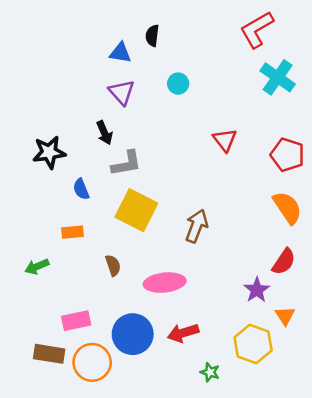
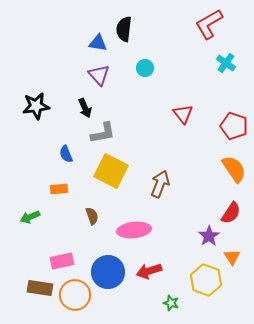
black semicircle: (152, 36) -> (124, 29), size x1.4
cyan cross: (278, 77) -> (226, 63), size x0.7
black star: (49, 152) -> (36, 106), moved

